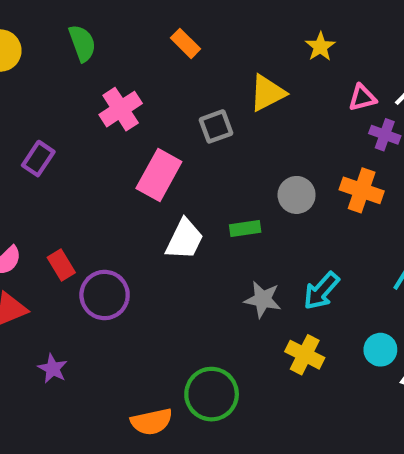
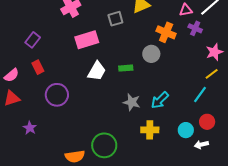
purple rectangle: (38, 159) -> (33, 40), moved
pink rectangle: (159, 175) -> (87, 40), turned 40
orange cross: (362, 190) -> (166, 32), moved
red rectangle: (61, 265) -> (38, 67), moved
yellow cross: (305, 355) -> (150, 130), turned -30

